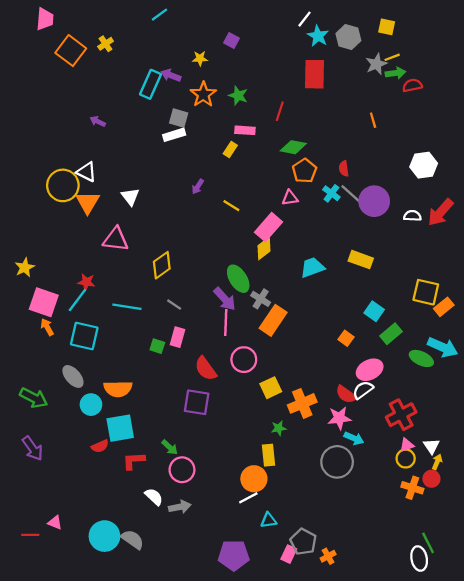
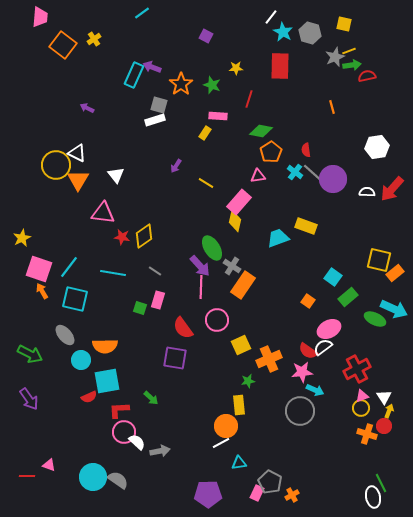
yellow star: (200, 58) -> (236, 68), moved
yellow diamond: (264, 248) -> (235, 221), turned -40
yellow rectangle: (361, 260) -> (306, 226), moved
red star: (86, 282) -> (122, 237), moved
pink circle: (182, 470) -> (124, 432), moved

